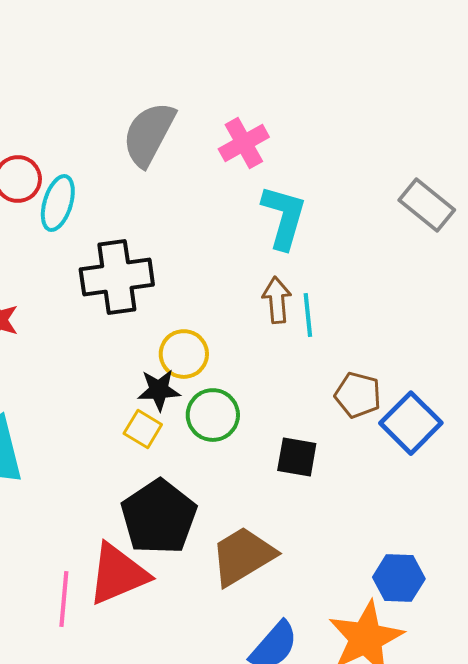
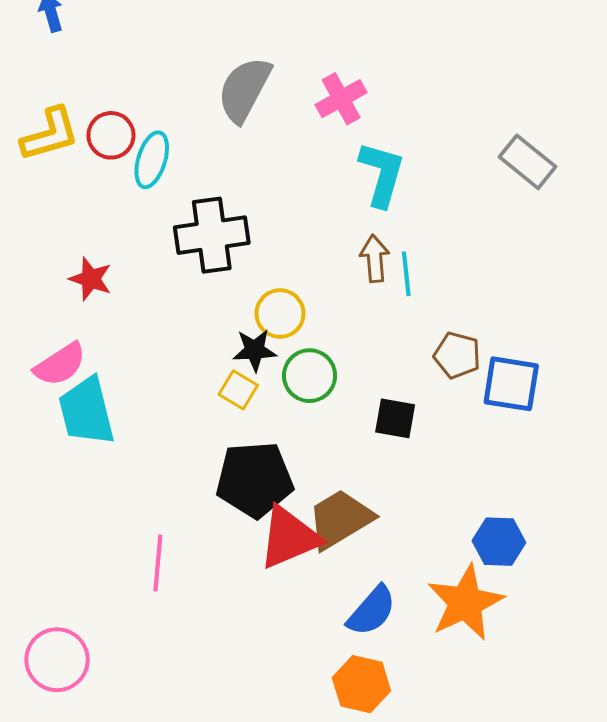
blue square: (411, 423) -> (511, 384), turned -36
black pentagon: (159, 517) -> (255, 479), turned 30
red triangle: (118, 574) -> (289, 538), moved

